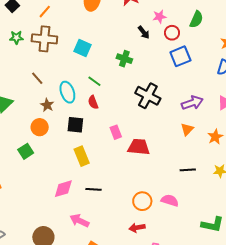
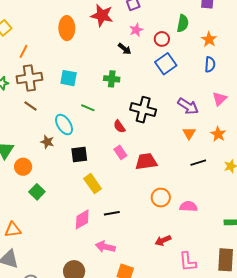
green semicircle: (196, 19) -> (183, 23), moved
red circle: (172, 33) -> (162, 39), moved
brown line: (37, 78) -> (31, 106), moved
red semicircle: (93, 102) -> (119, 126), moved
purple arrow: (192, 103) -> (188, 106), turned 65
orange circle: (40, 127) -> (23, 167), moved
black line: (188, 170) -> (198, 163), moved
orange circle: (142, 201) -> (161, 198), moved

